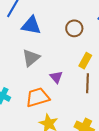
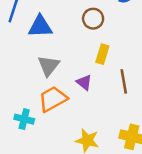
yellow rectangle: (85, 61) -> (102, 54), moved
orange trapezoid: (38, 97) -> (53, 99), moved

